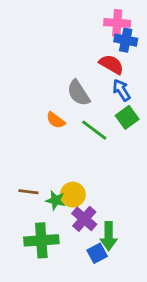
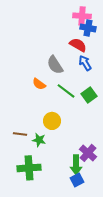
green square: (127, 117) -> (89, 95), moved
yellow circle: (73, 195) -> (52, 121), moved
purple cross: (84, 219) -> (88, 153), moved
blue square: (97, 253) -> (77, 180), moved

